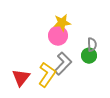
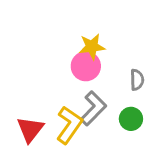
green circle: (89, 56) -> (131, 119), moved

